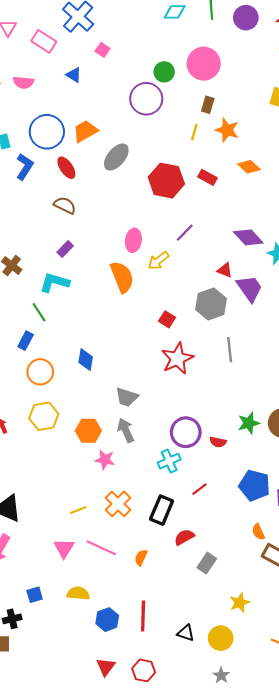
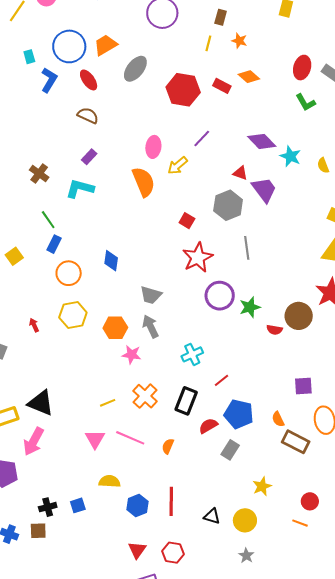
orange star: (227, 130) -> (239, 41), size x0.7
orange diamond: (249, 167) -> (249, 77), moved
green line: (39, 312) -> (48, 220), moved
green star: (249, 423) -> (250, 307), moved
purple circle: (186, 432) -> (220, 296), moved
red semicircle: (218, 442) -> (274, 330), moved
blue pentagon: (254, 485) -> (239, 414), moved
blue square: (35, 595) -> (78, 505), moved

